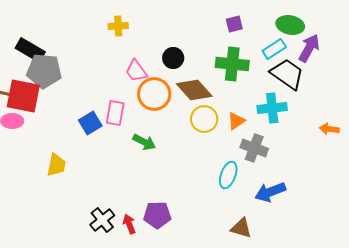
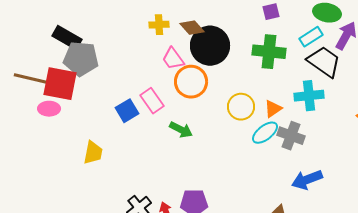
yellow cross: (118, 26) -> (159, 25), moved
black circle: (173, 58) -> (210, 46), size x1.8
brown diamond: (194, 90) -> (192, 28), moved, size x0.7
pink rectangle: (115, 113) -> (152, 101), turned -45
cyan ellipse: (228, 175) -> (265, 133), moved, turned 32

